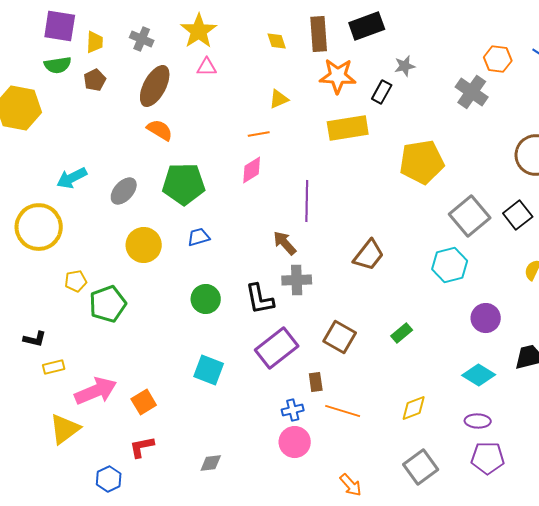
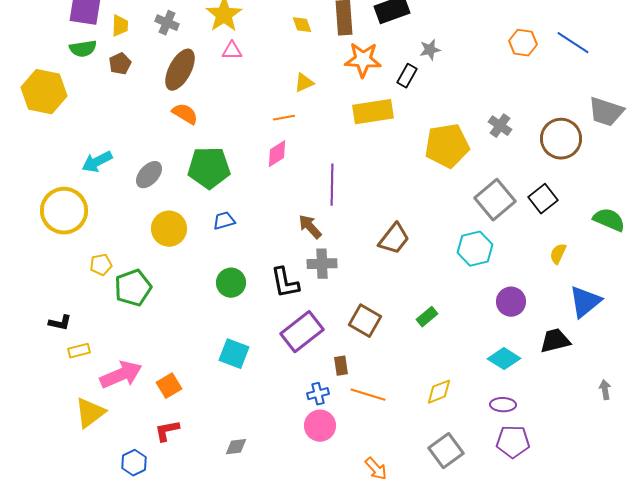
gray cross: (472, 92) -> (500, 126), moved, size x0.7

